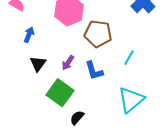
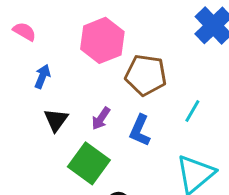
blue L-shape: (94, 71) -> (140, 130), turned 40

